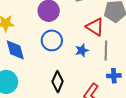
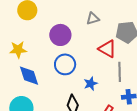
blue star: (82, 50) -> (91, 84), moved

